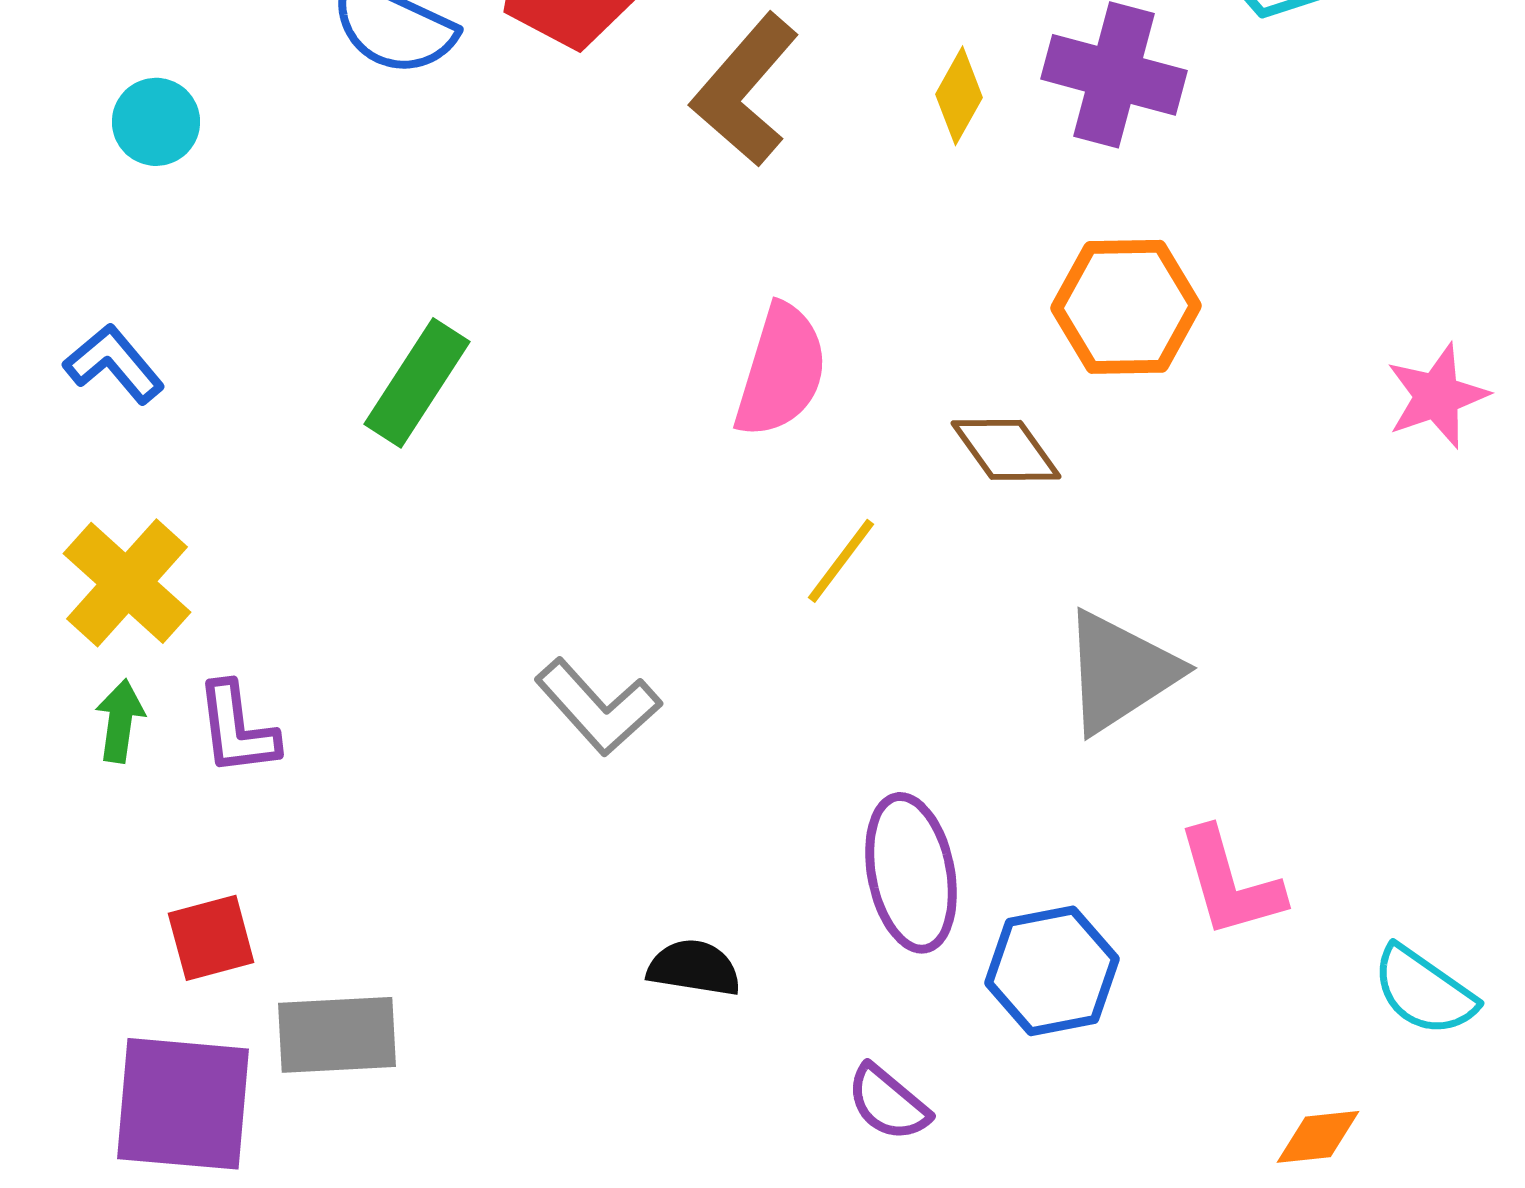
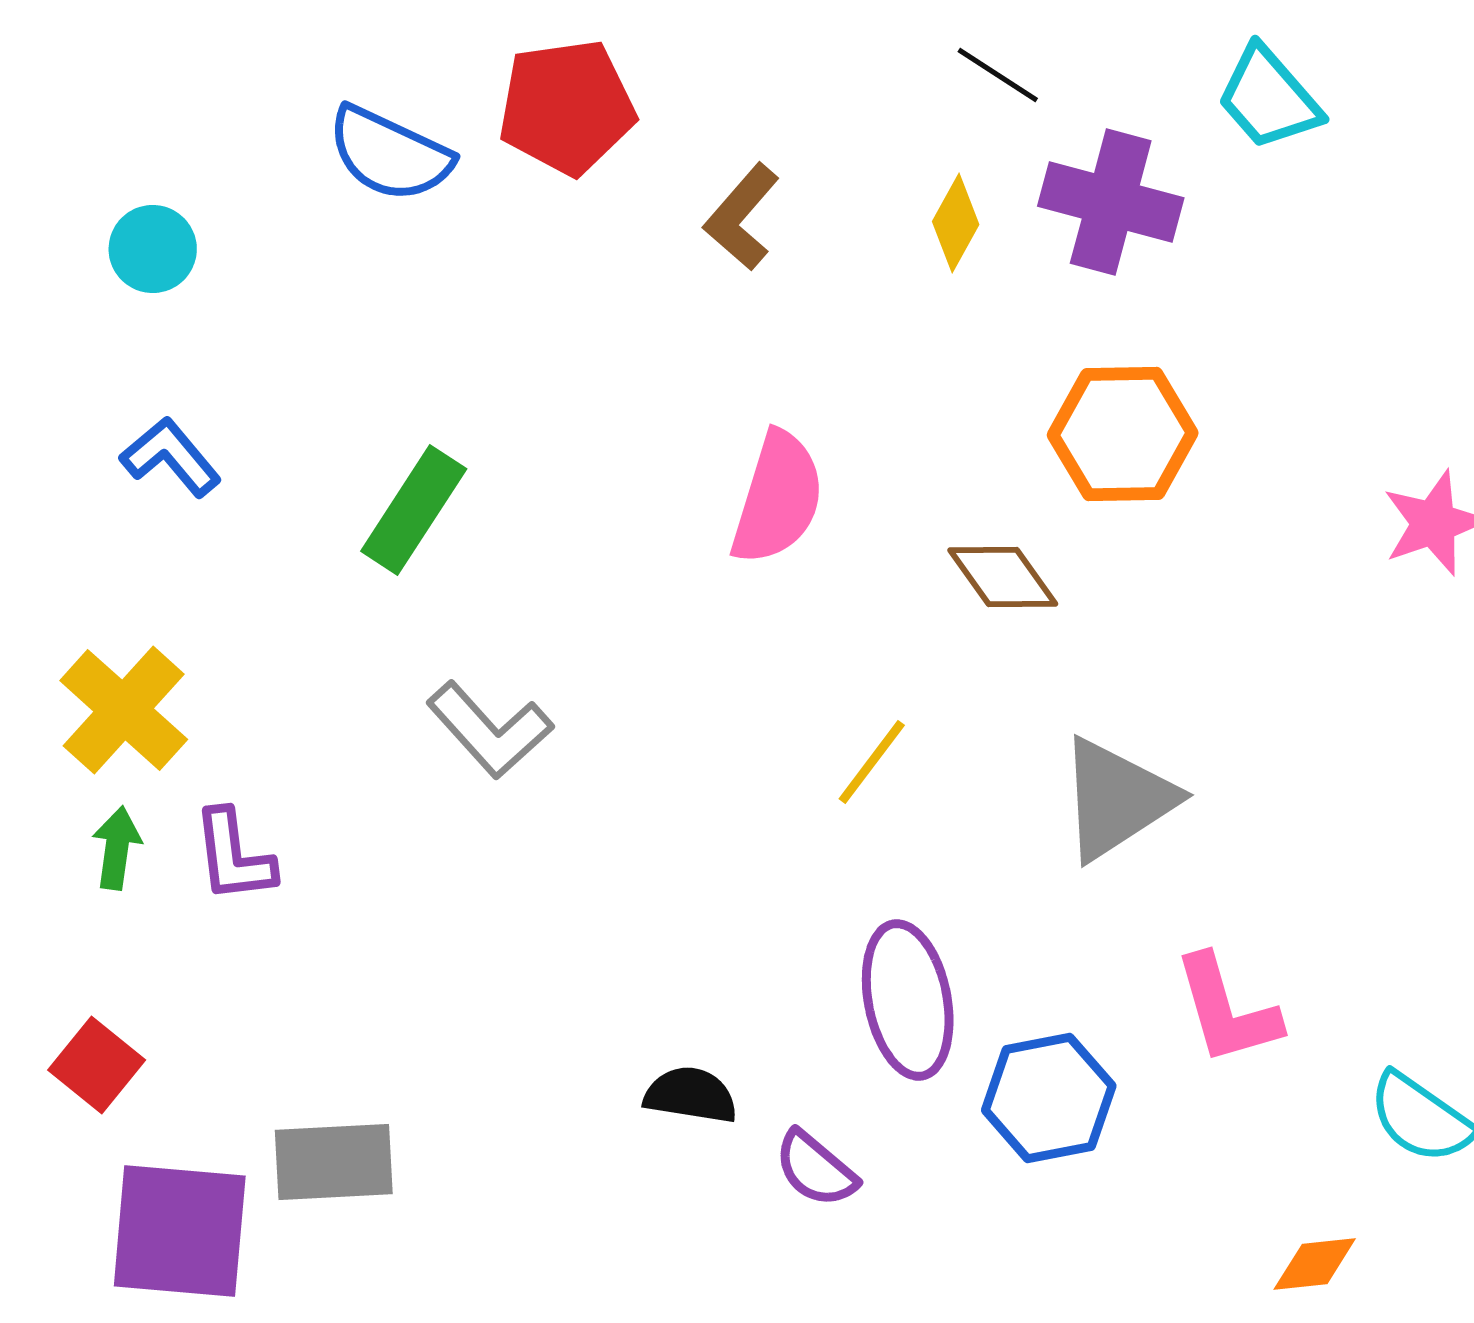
brown L-shape: (745, 90) -> (742, 217), size x0.7
blue L-shape: (114, 364) -> (171, 457), moved
yellow line: (841, 561) -> (872, 762), moved
gray L-shape: (598, 707) -> (490, 730), moved
red square: (211, 938) -> (97, 1065), moved, turned -36
purple semicircle: (888, 1103) -> (816, 1169), moved

